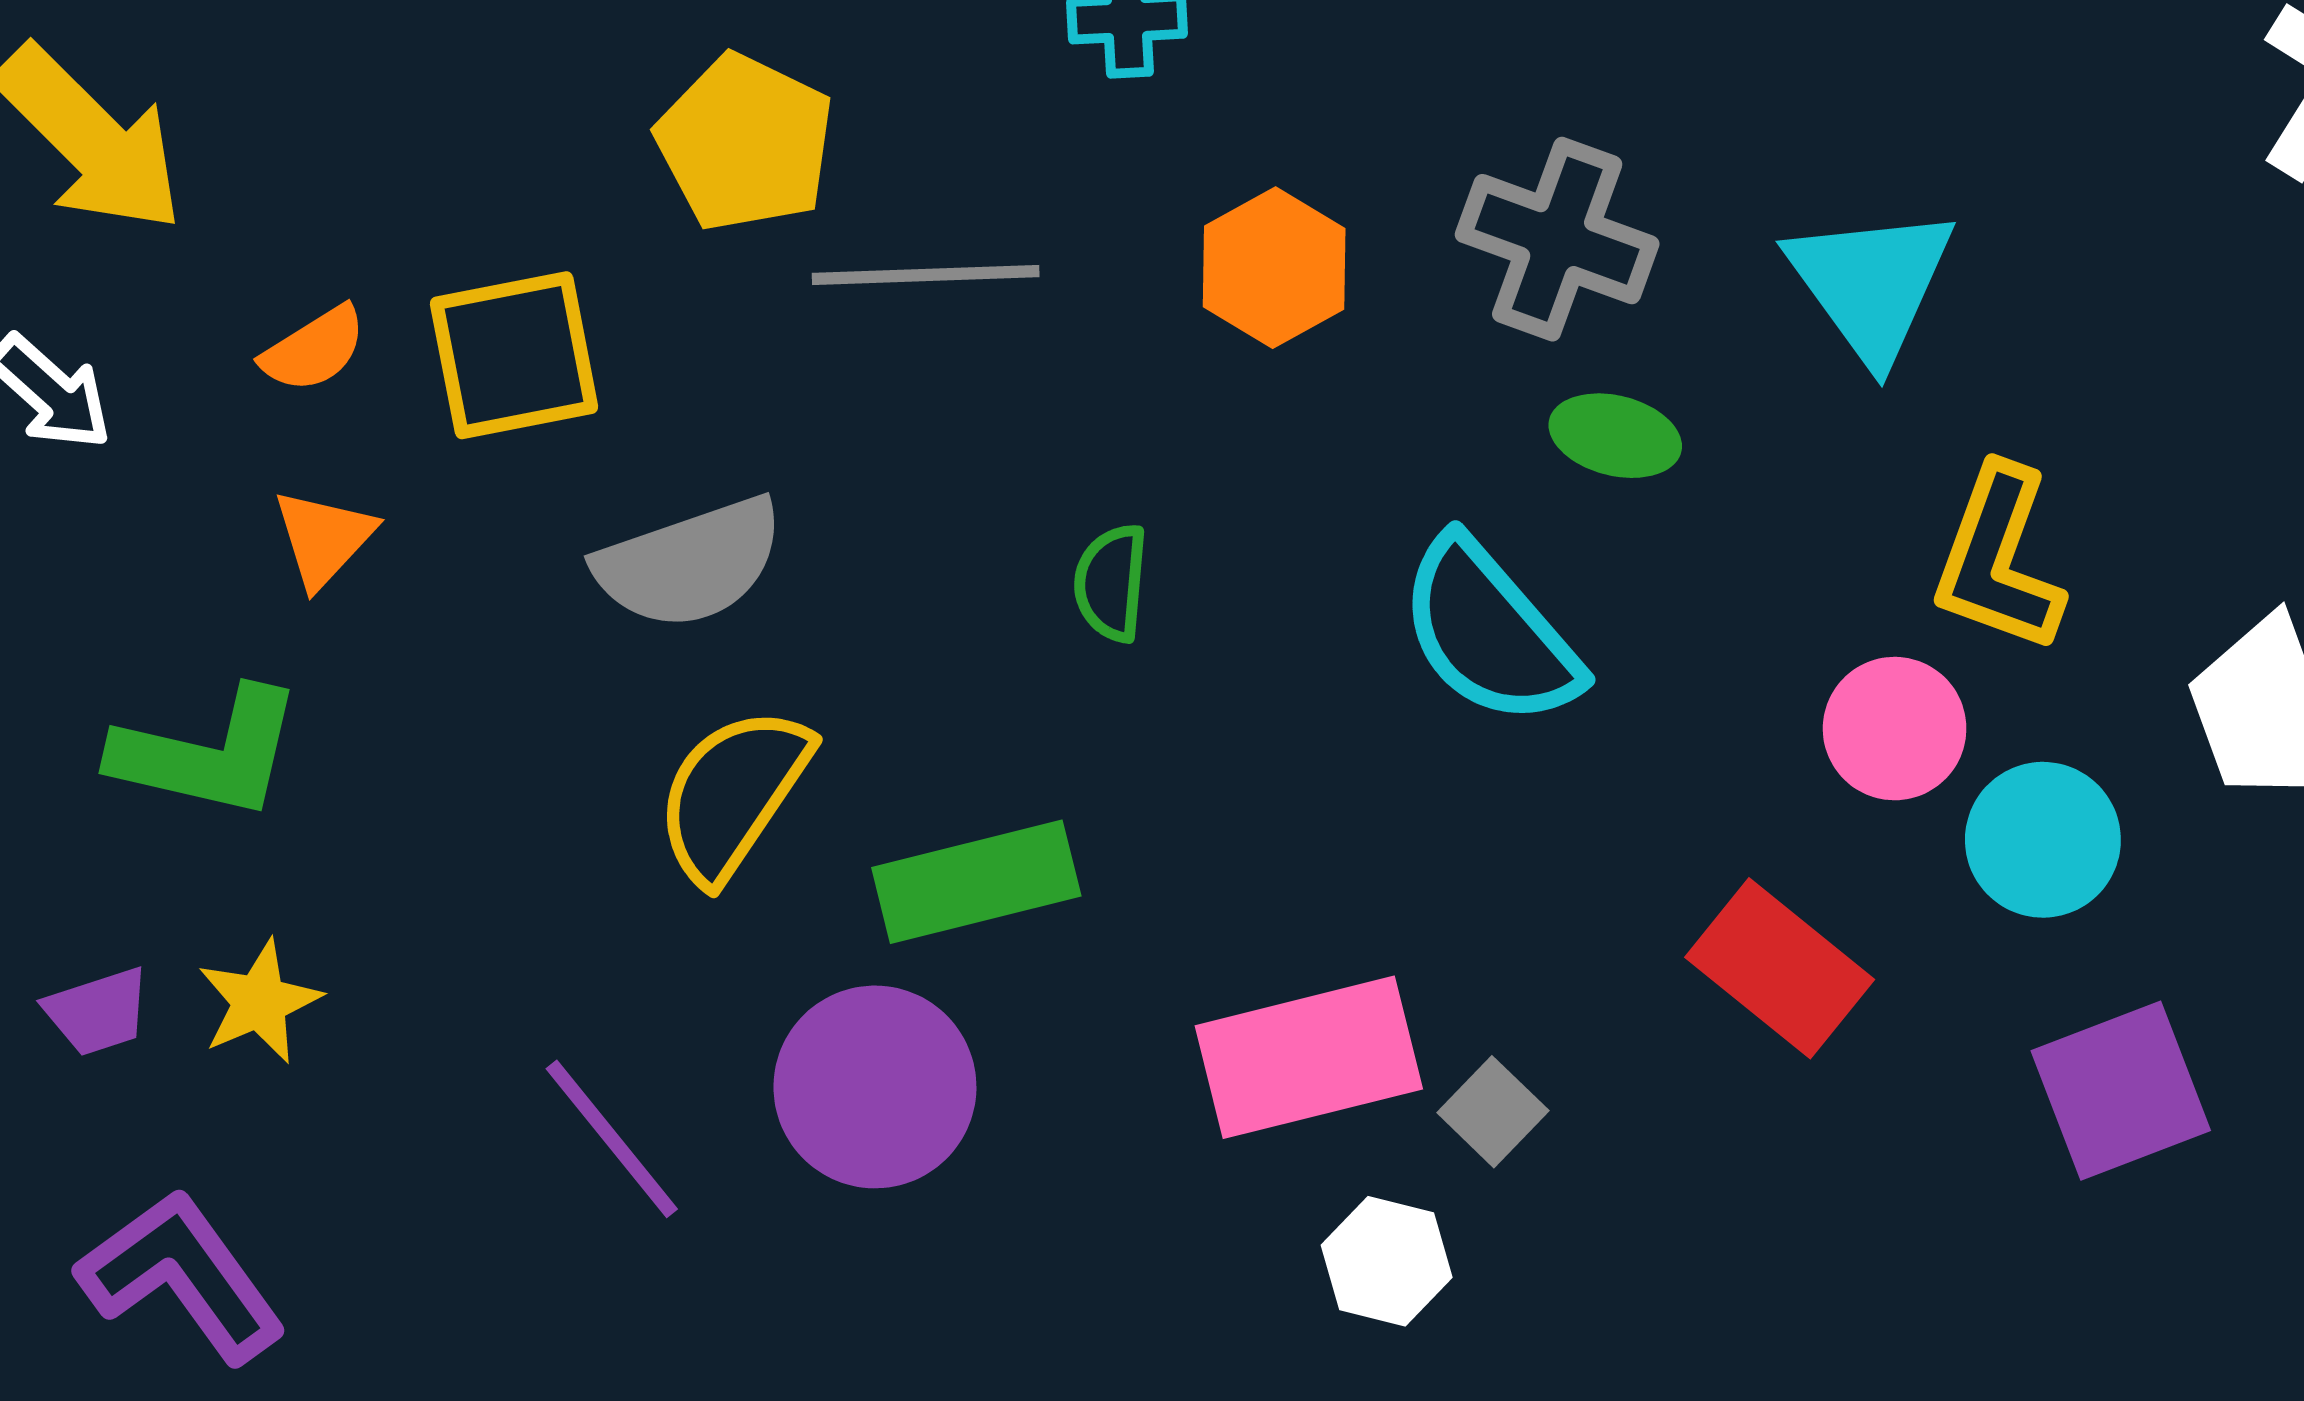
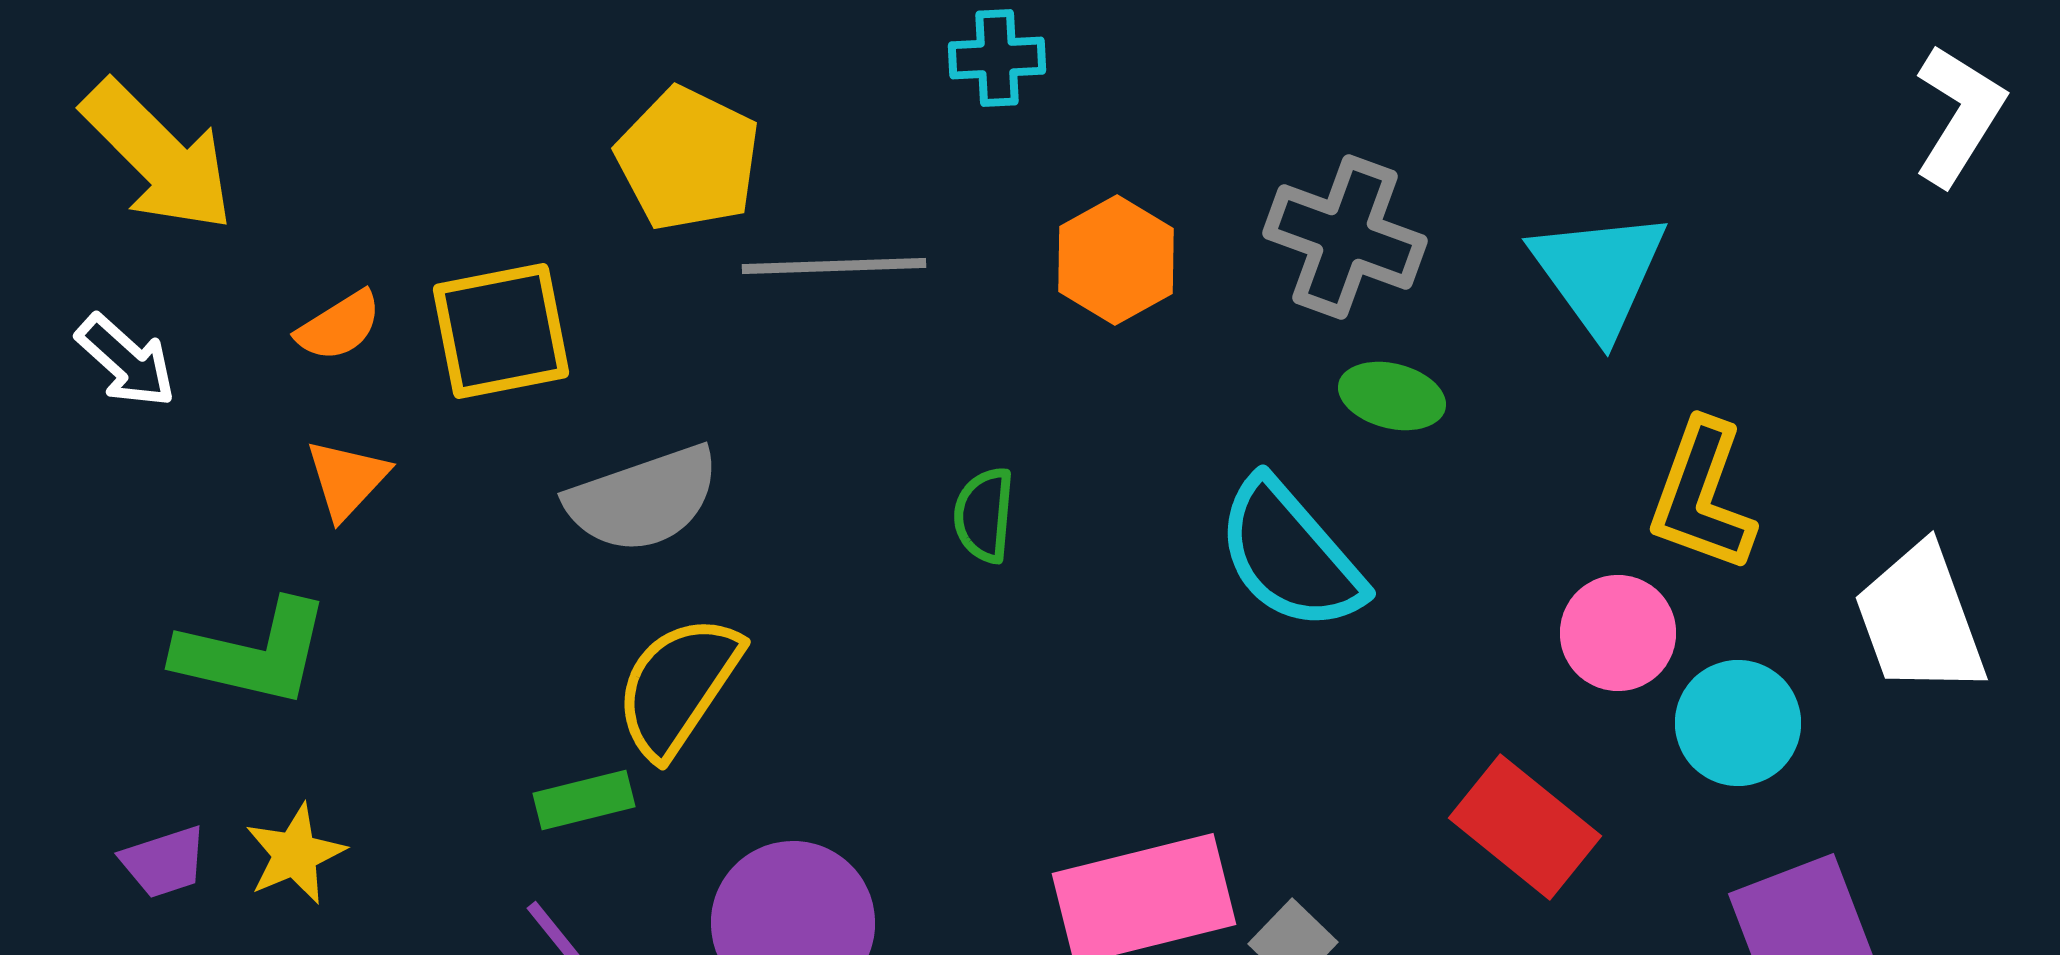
green rectangle: (976, 882) -> (584, 800), moved, size x0.6

